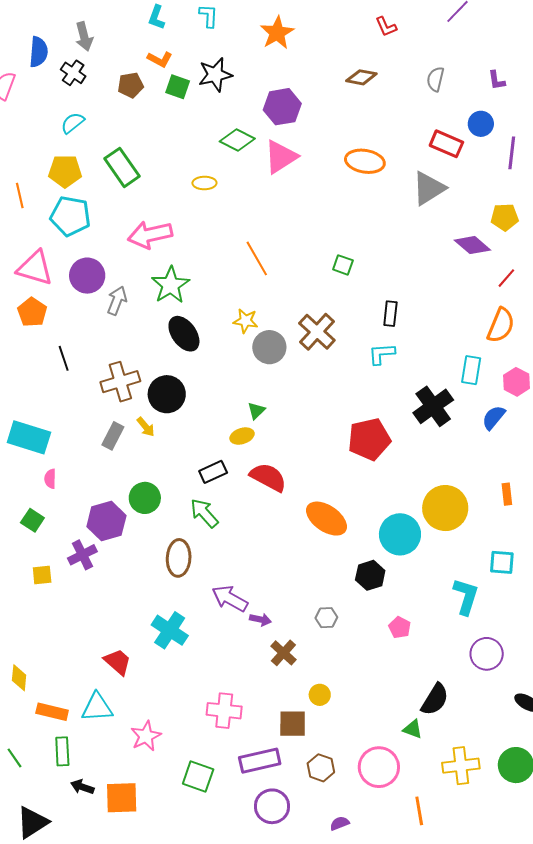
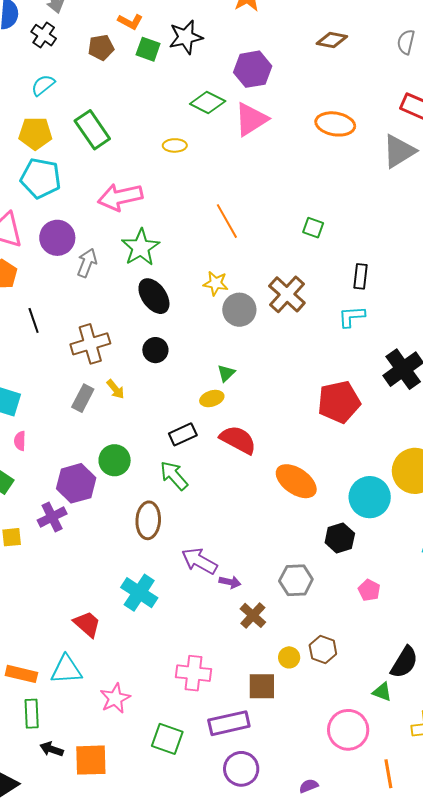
black circle: (167, 394) -> (155, 350), moved, size x0.7
gray hexagon: (326, 618) -> (296, 580), size x1.5
brown hexagon: (321, 768) -> (323, 650), moved

